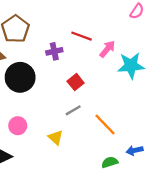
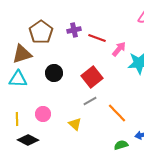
purple cross: (54, 51) -> (74, 30), moved
black circle: (20, 77) -> (54, 73), moved, size x0.7
red square: (76, 82) -> (92, 77), size x1.5

